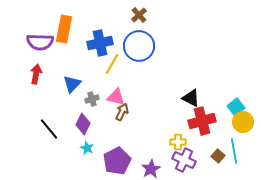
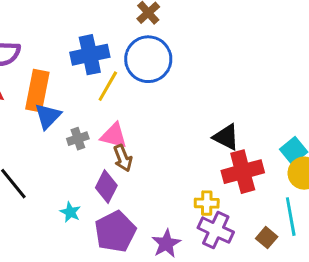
orange rectangle: (64, 29) -> (37, 91), moved
brown arrow: (122, 112) -> (123, 158), turned 132
purple diamond: (83, 124) -> (106, 187), moved
brown square: (218, 156) -> (267, 238), moved

